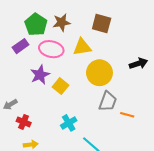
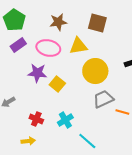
green pentagon: (36, 25) -> (14, 20), moved
purple star: (40, 75) -> (37, 73), turned 30
gray trapezoid: (108, 101) -> (103, 99), turned -135
red cross: (24, 122) -> (36, 119), moved

